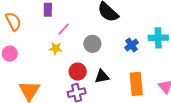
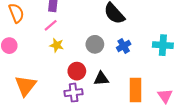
pink line: (64, 29) -> (51, 25), moved
blue cross: (132, 45) -> (124, 46), moved

